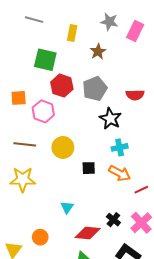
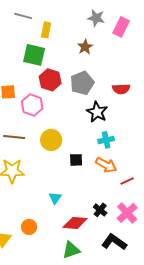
yellow rectangle: (72, 33) -> (46, 30), moved

